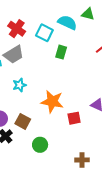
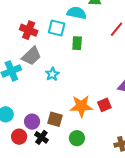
cyan star: (19, 85) -> (52, 74), moved
orange star: (52, 102) -> (81, 106), moved

